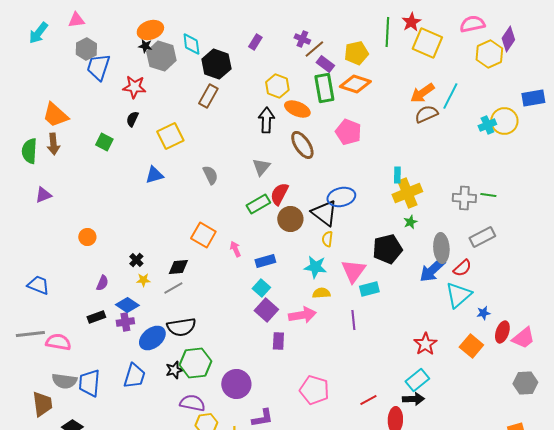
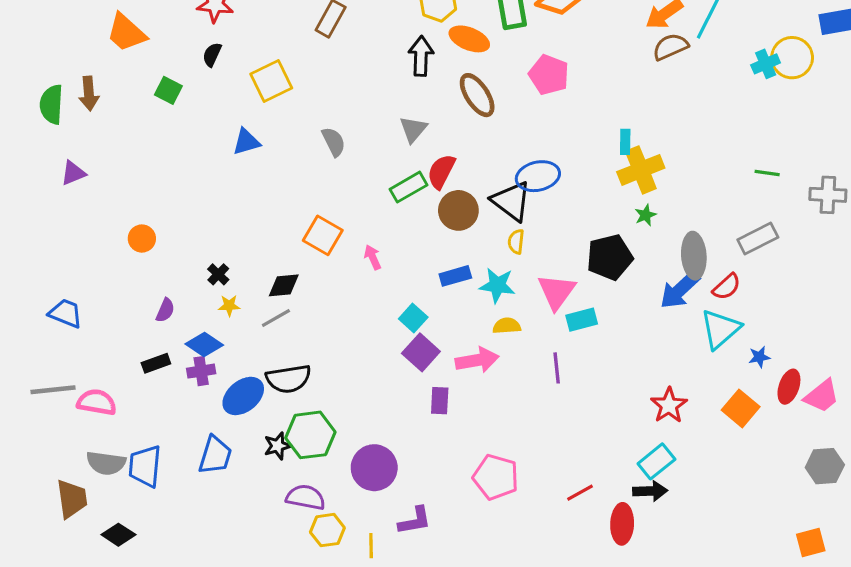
orange trapezoid: (55, 115) -> (126, 33), moved
gray cross: (464, 198) -> (828, 195), moved
blue rectangle: (265, 261) -> (455, 276), moved

